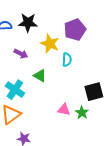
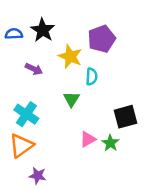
black star: (28, 23) -> (43, 30), turned 30
green triangle: (40, 76) -> (72, 99), moved, turned 32
pink triangle: (64, 110) -> (88, 139), turned -40

